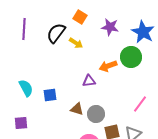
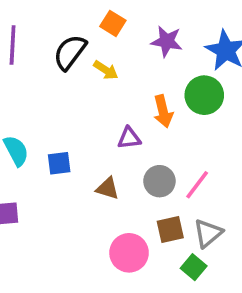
orange arrow: (108, 66) -> (163, 111), turned -84
pink line: (140, 104) -> (197, 185), moved
gray circle: (96, 114) -> (159, 181), moved

